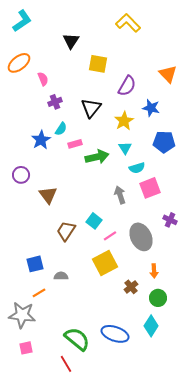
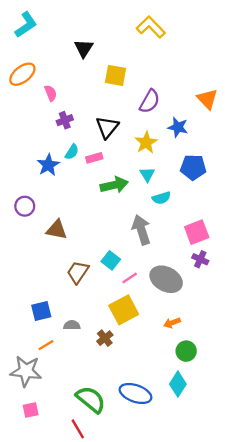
orange triangle: (168, 74) -> (207, 99), moved
pink rectangle: (75, 144) -> (94, 158), moved
pink square: (150, 188) -> (197, 232), moved
brown triangle: (48, 195) -> (57, 230), turned -42
gray arrow: (120, 195) -> (141, 230), size x1.4
gray ellipse: (141, 237) -> (166, 279), turned -36
orange arrow: (154, 271) -> (172, 323), moved, turned 72
brown cross: (131, 287) -> (105, 338), moved

